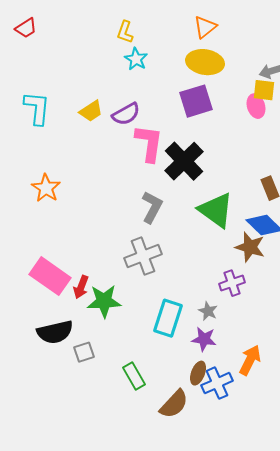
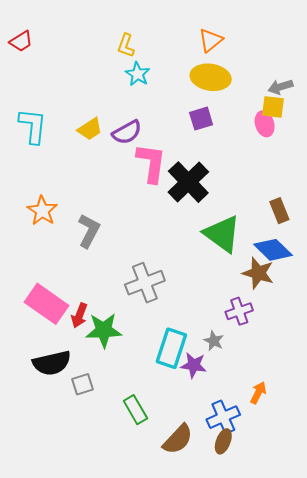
purple square: (196, 101) -> (201, 119), size x0.7
gray L-shape: (152, 207) -> (89, 231), moved
purple star: (204, 339) -> (194, 365), moved
orange arrow: (250, 360) -> (258, 393), size x0.7
brown ellipse: (198, 373) -> (223, 441), moved

